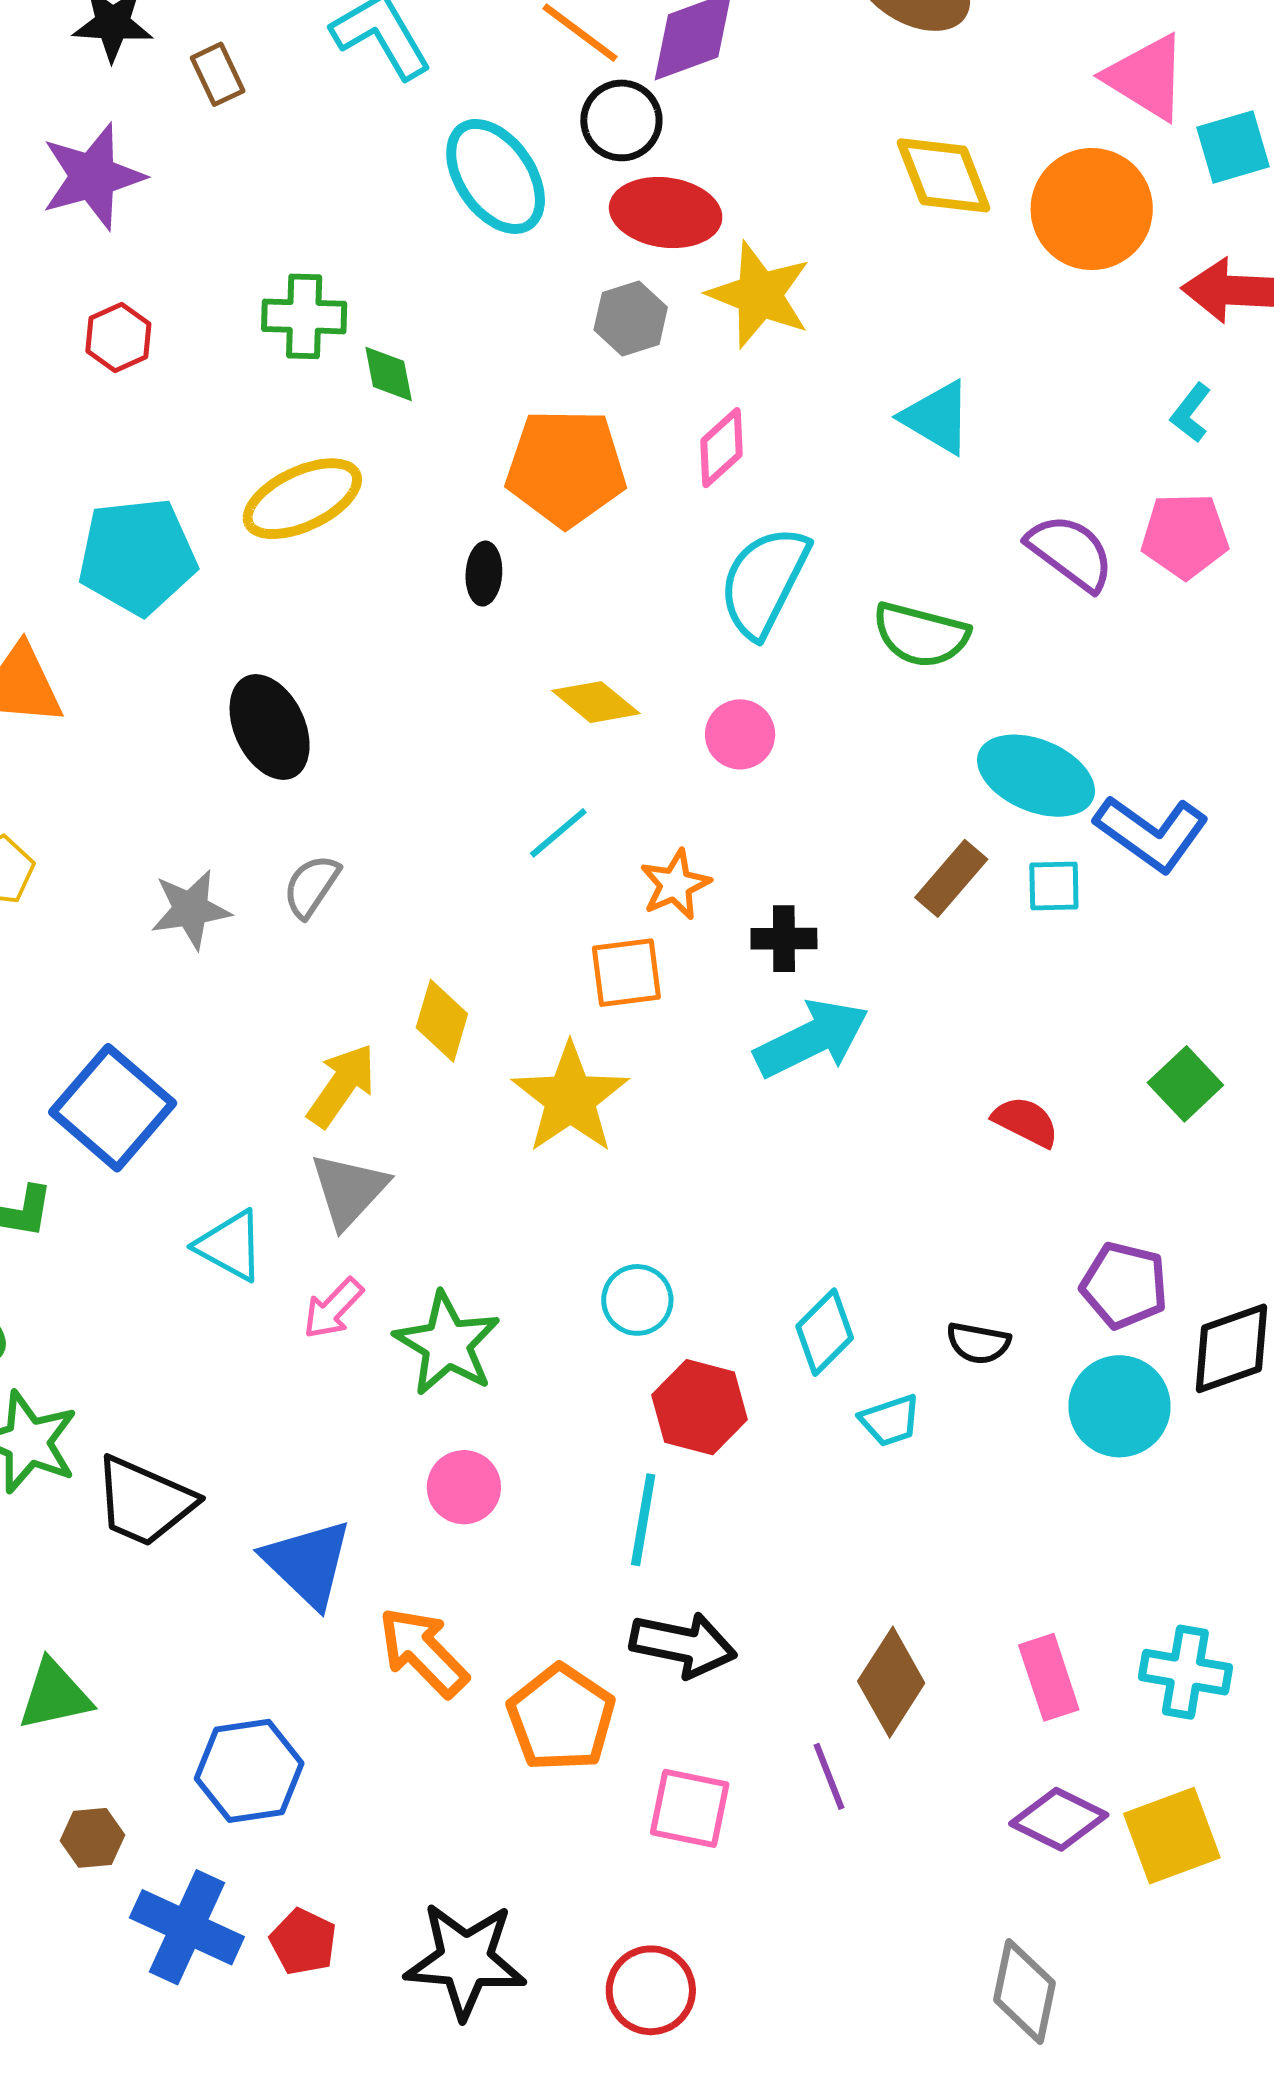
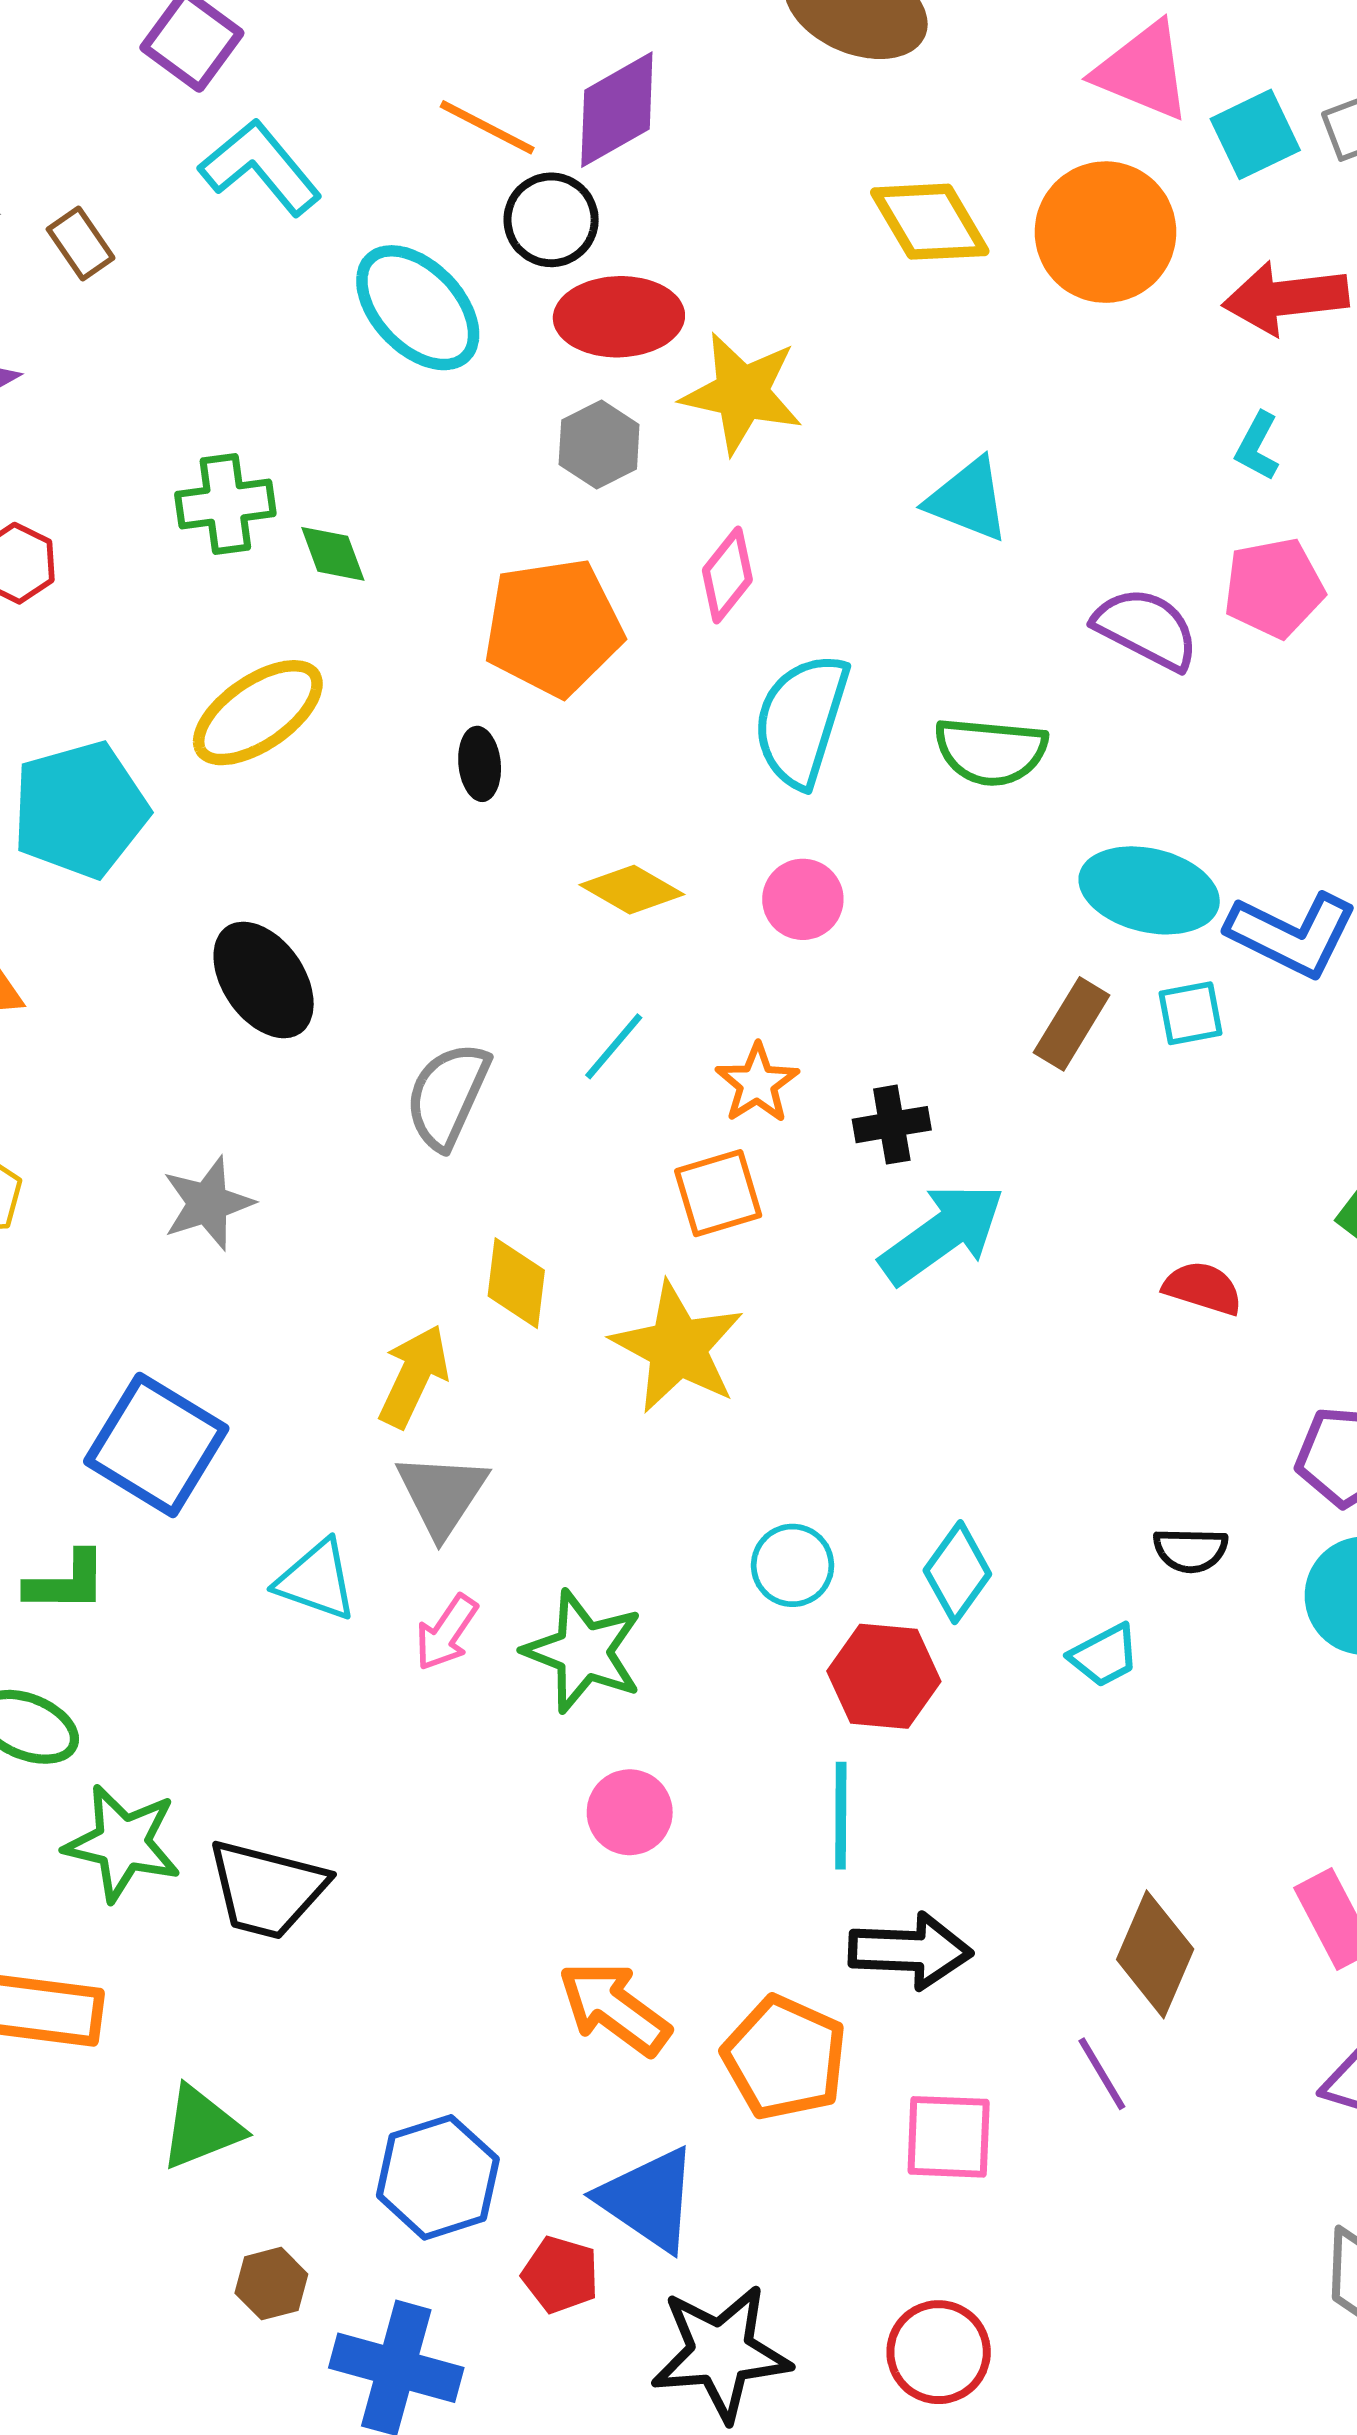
gray semicircle: (311, 886) -> (447, 1096), moved, size x1.4
cyan diamond: (825, 1332) -> (957, 1572), moved
blue triangle: (308, 1563) -> (648, 2199), moved
red pentagon: (303, 1942) -> (560, 2275), moved

